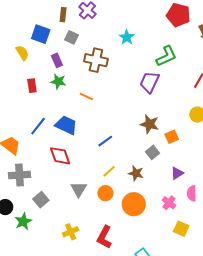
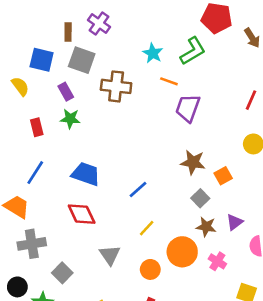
gray square: (72, 37) -> (82, 60), size x1.5
green L-shape: (166, 56) -> (193, 51), moved
orange line: (86, 97) -> (169, 81), moved
blue line: (38, 126) -> (35, 173), moved
brown star: (136, 173) -> (206, 227), moved
orange circle: (105, 193) -> (150, 269), moved
pink cross: (169, 203) -> (217, 261), moved
orange circle: (134, 204) -> (182, 252), moved

